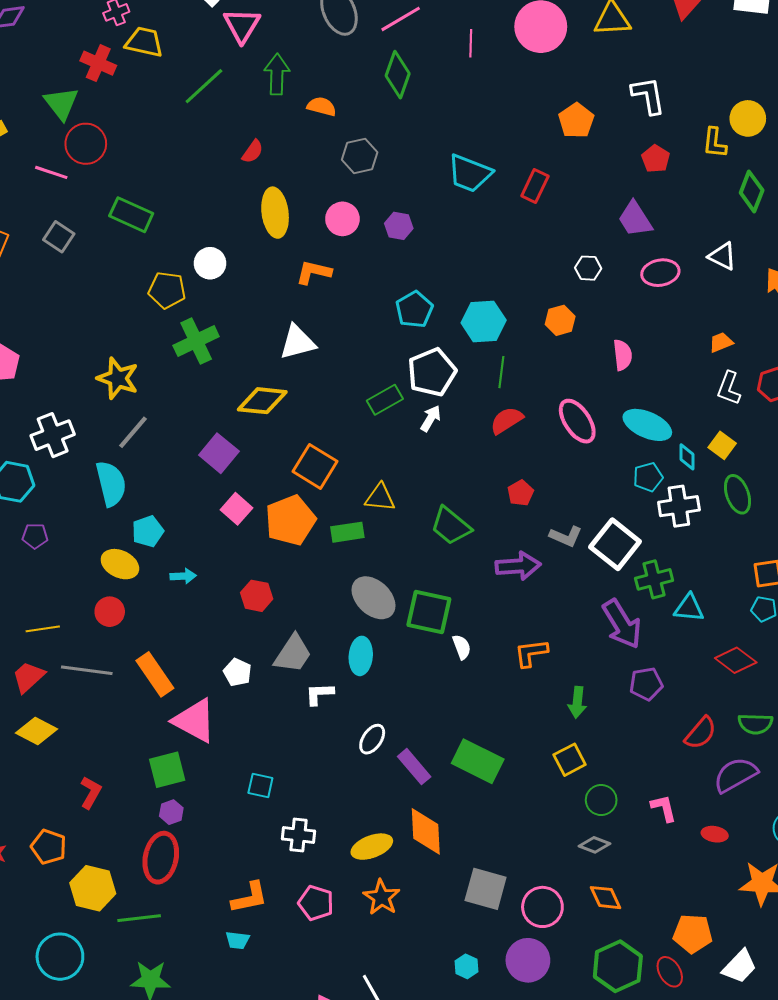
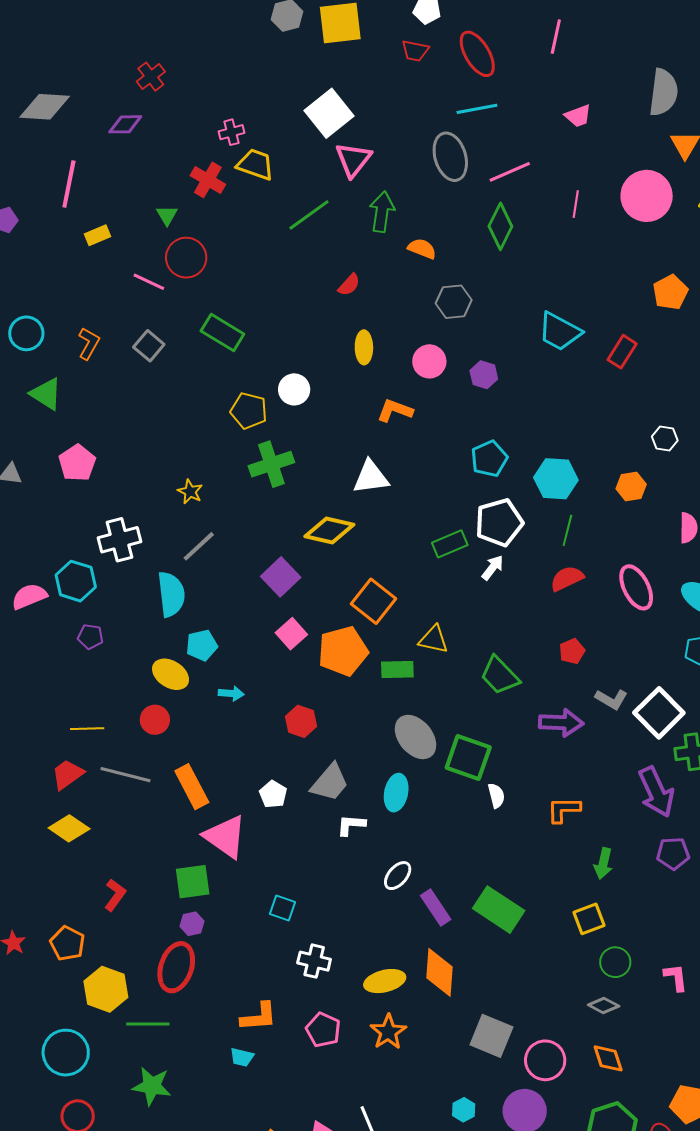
green triangle: (61, 103) -> (167, 215), size x0.6
yellow ellipse: (275, 213) -> (364, 347), size x0.7
yellow star: (118, 378) -> (190, 492), size x0.6

